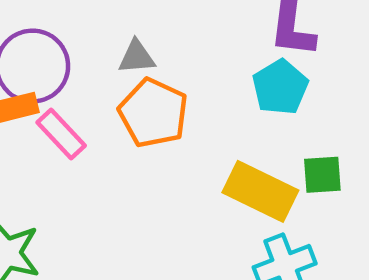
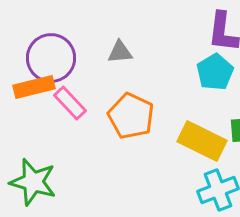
orange pentagon: (153, 113) -> (131, 116), moved

